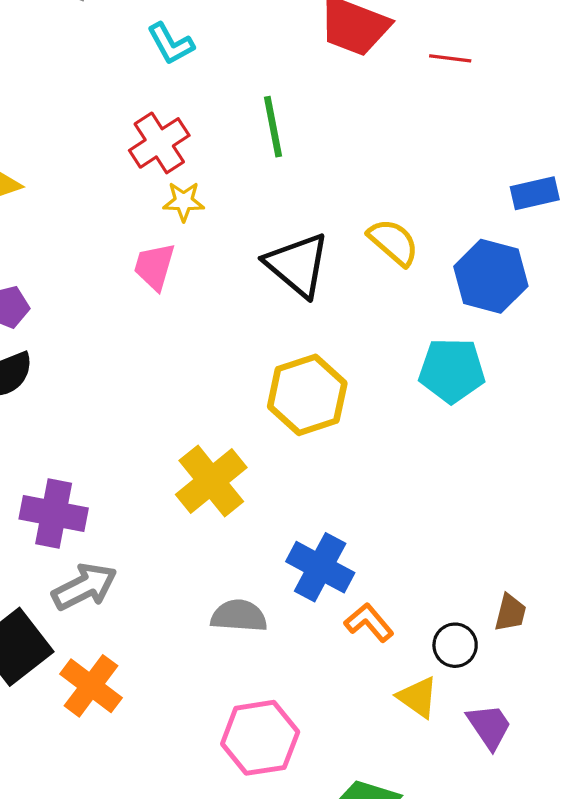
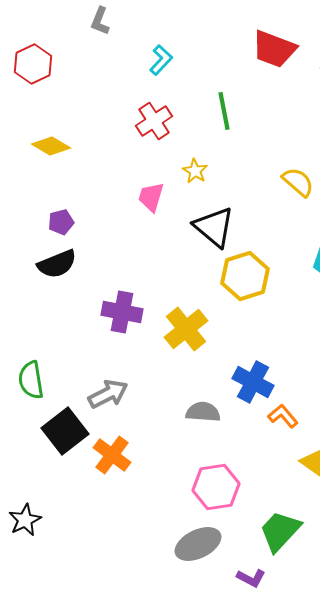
cyan L-shape: (171, 44) -> (161, 60), turned -108
yellow star: (184, 201) -> (195, 171), moved, turned 30
black triangle: (297, 265) -> (214, 227), moved
purple cross: (54, 514) -> (122, 312), moved

